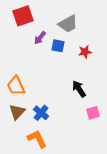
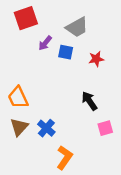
orange L-shape: (37, 139) -> (64, 158), moved, turned 60

